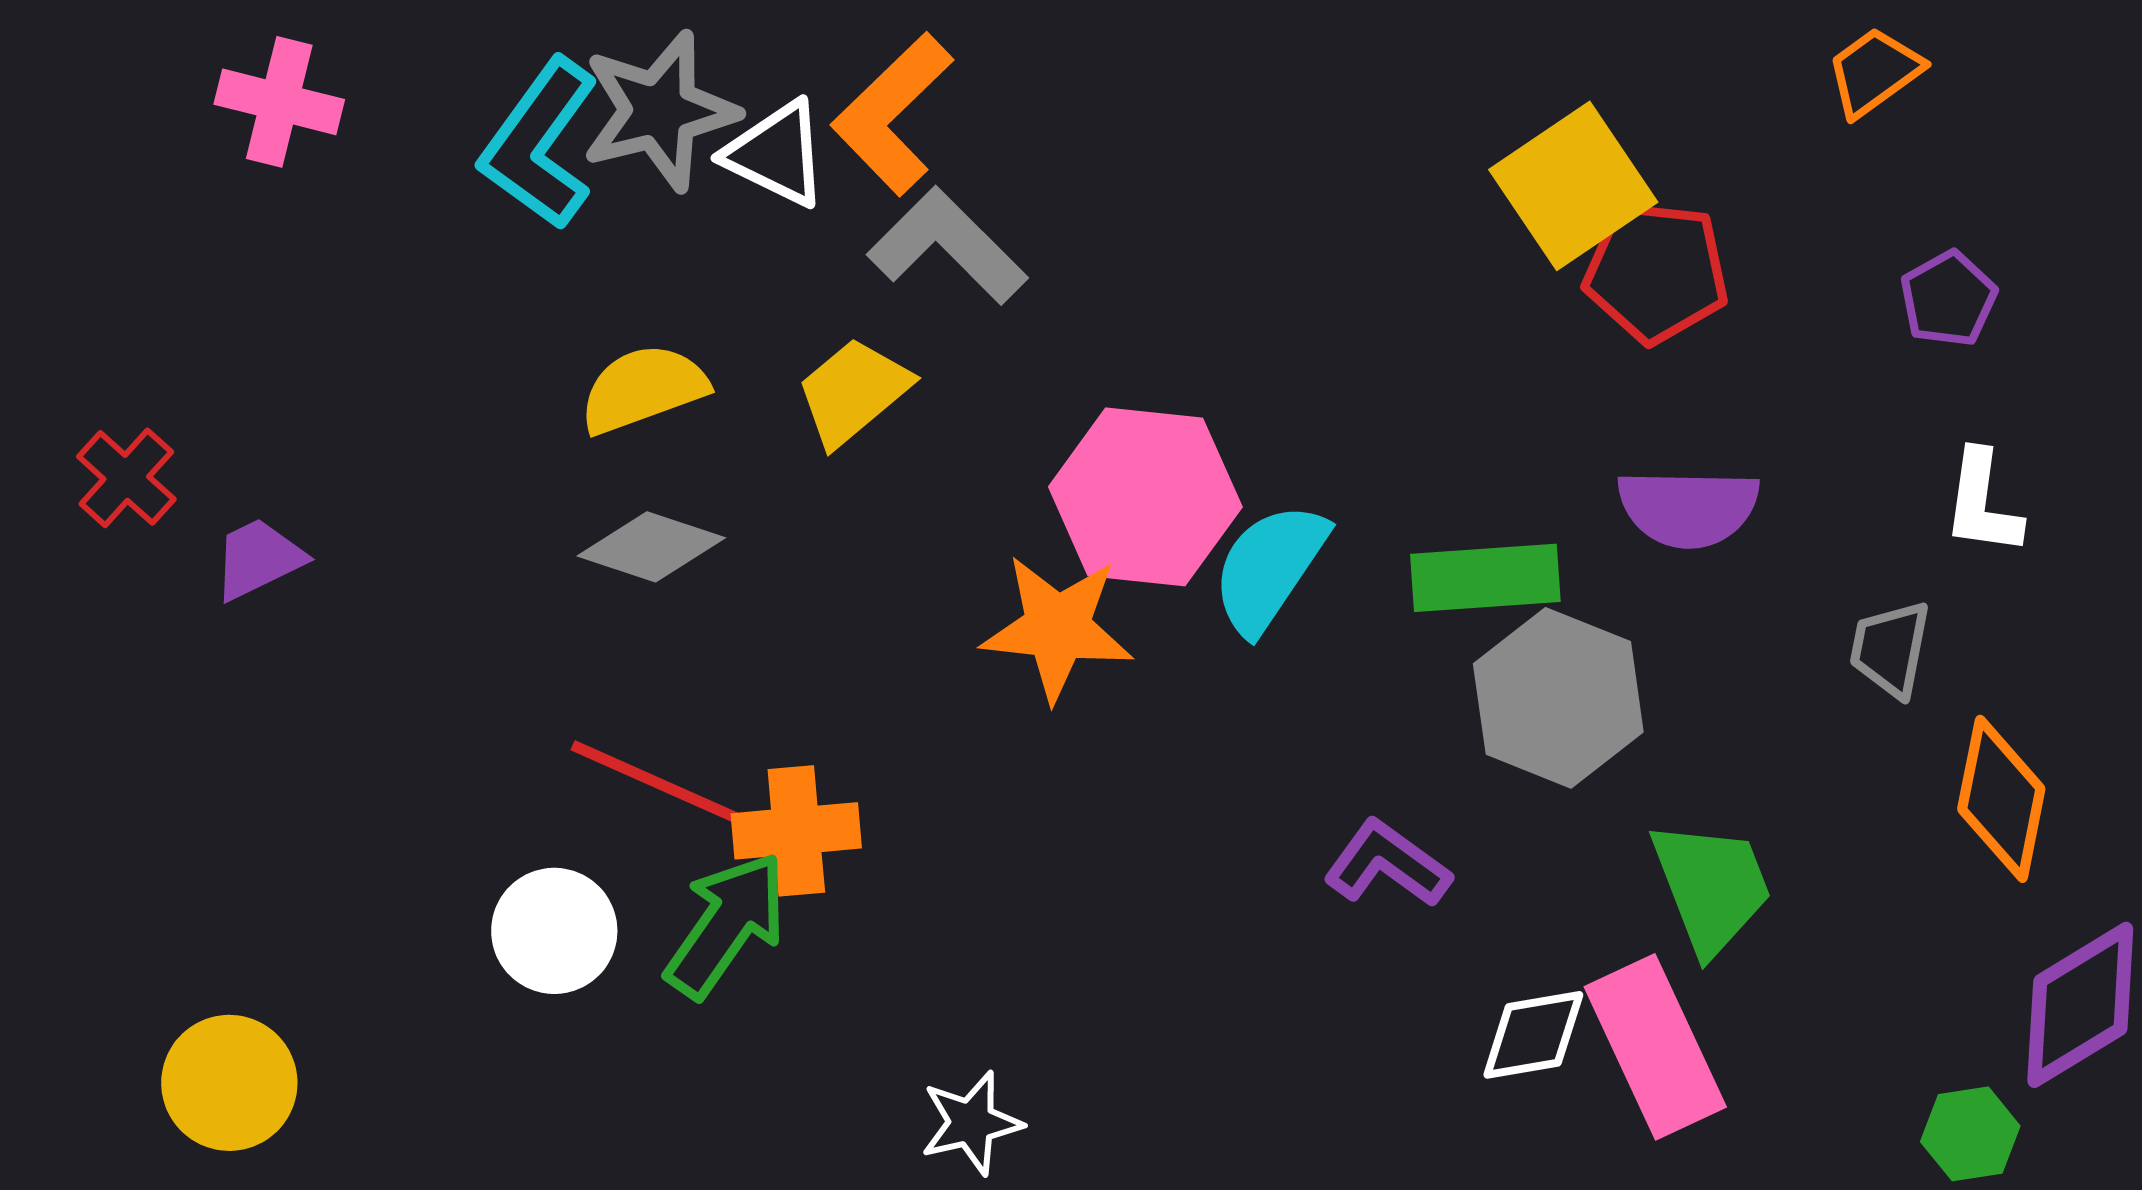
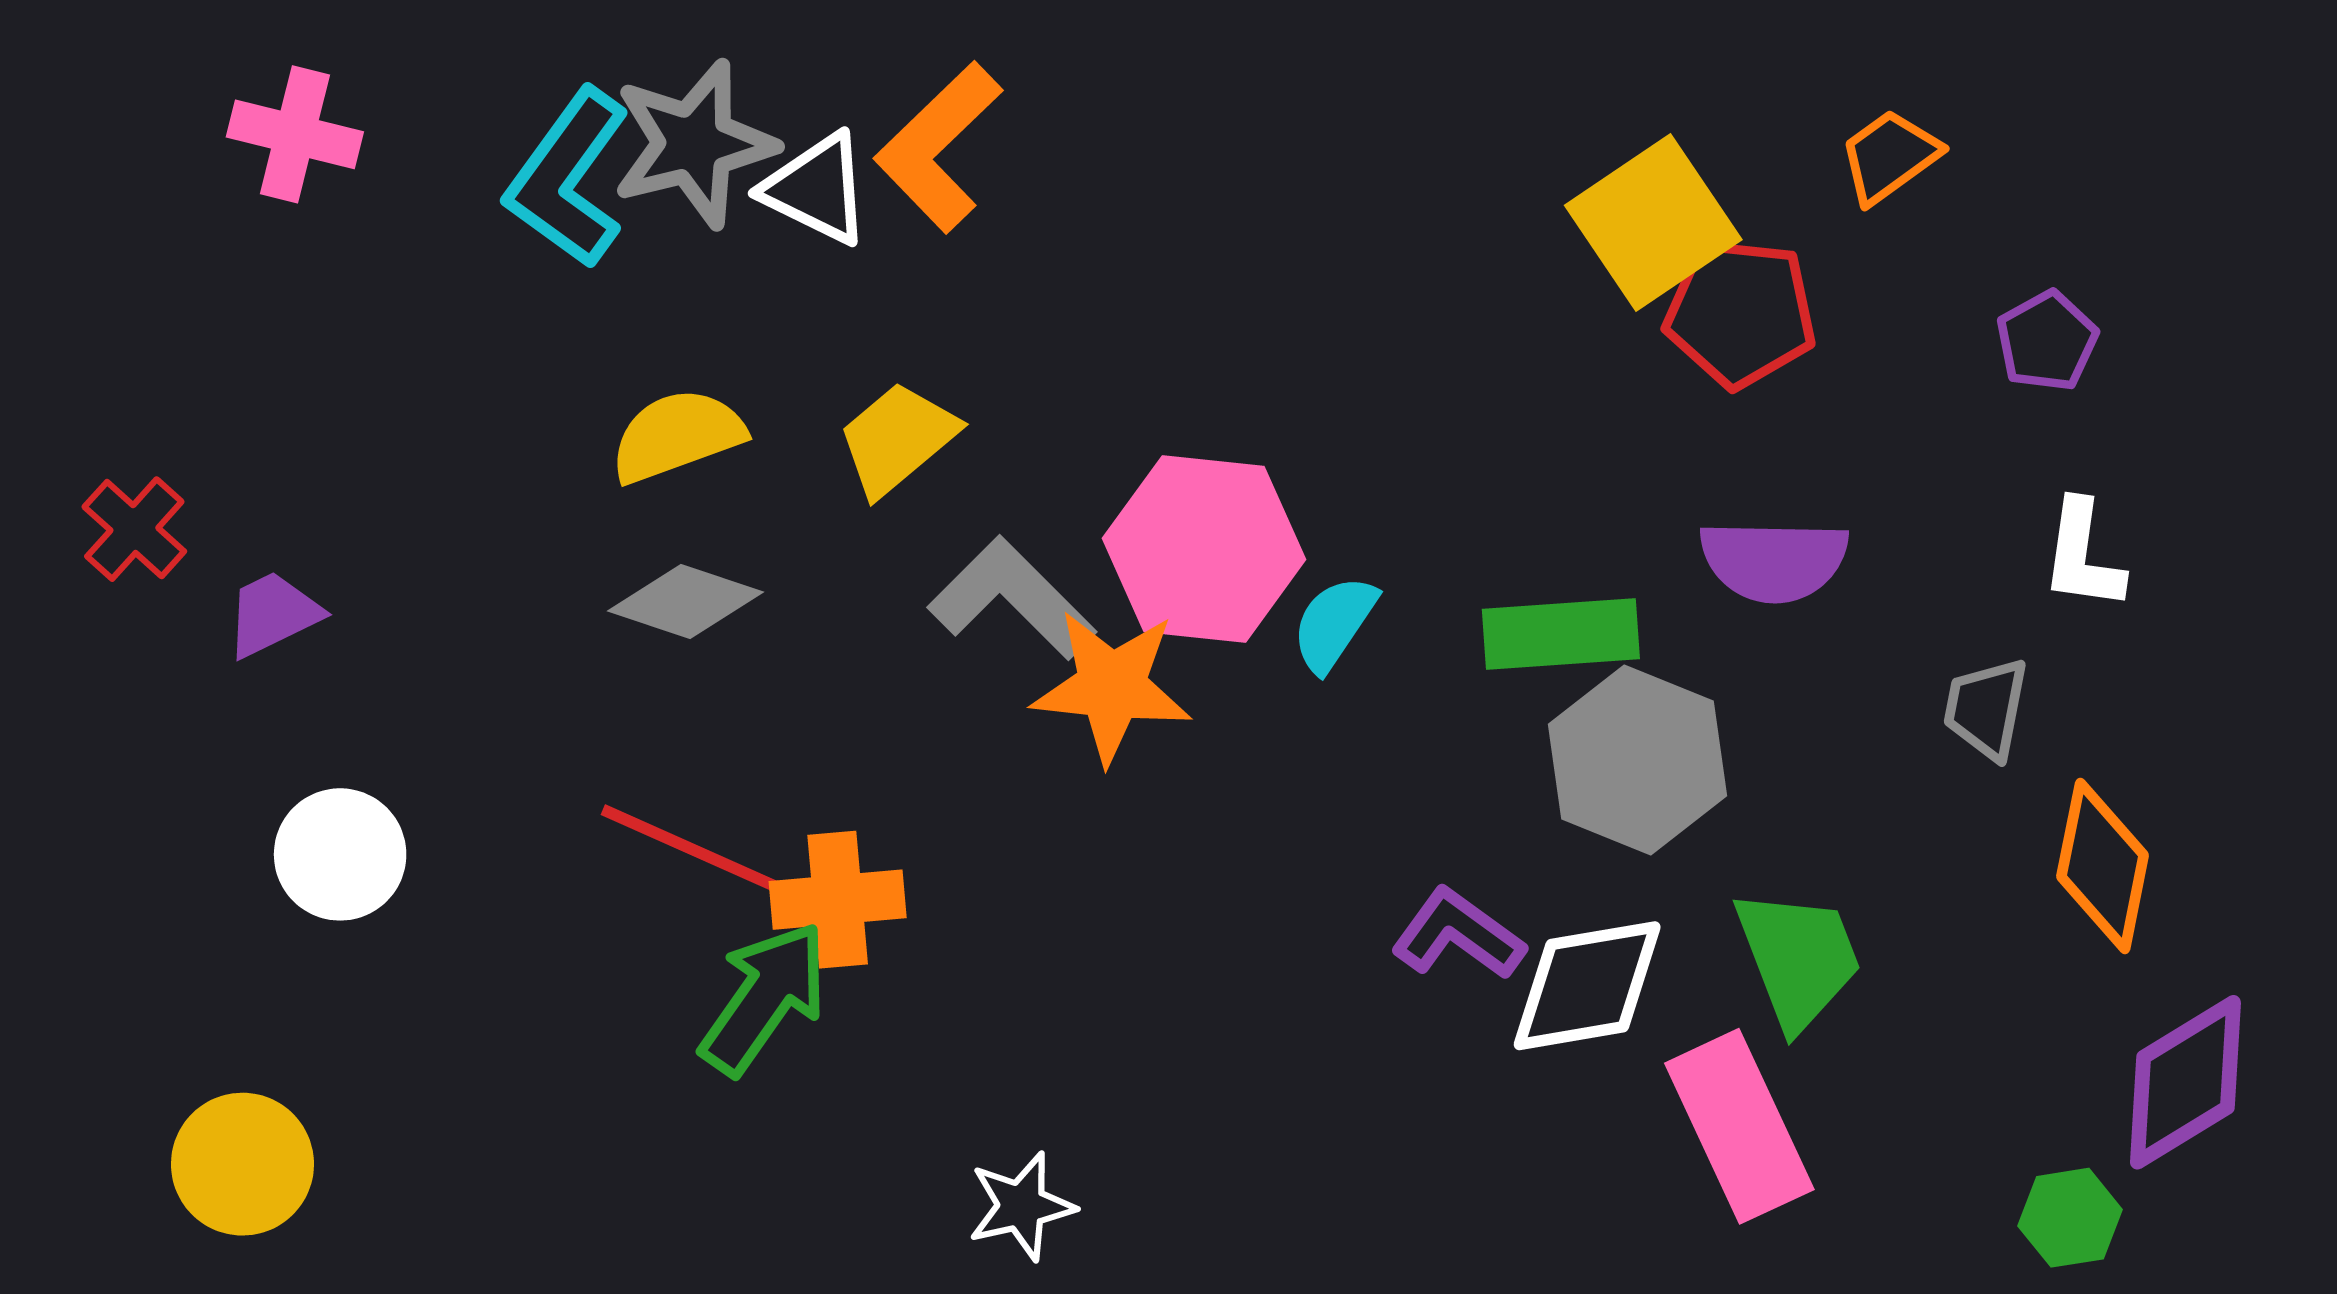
orange trapezoid: (1874, 72) -> (1889, 156), moved
gray L-shape: (947, 246) -> (1012, 598), moved
cyan semicircle: (1269, 568) -> (1334, 624), size x0.7
white circle: (554, 931) -> (340, 854), moved
white diamond: (1533, 1035) -> (1587, 986), moved, size x1.4

